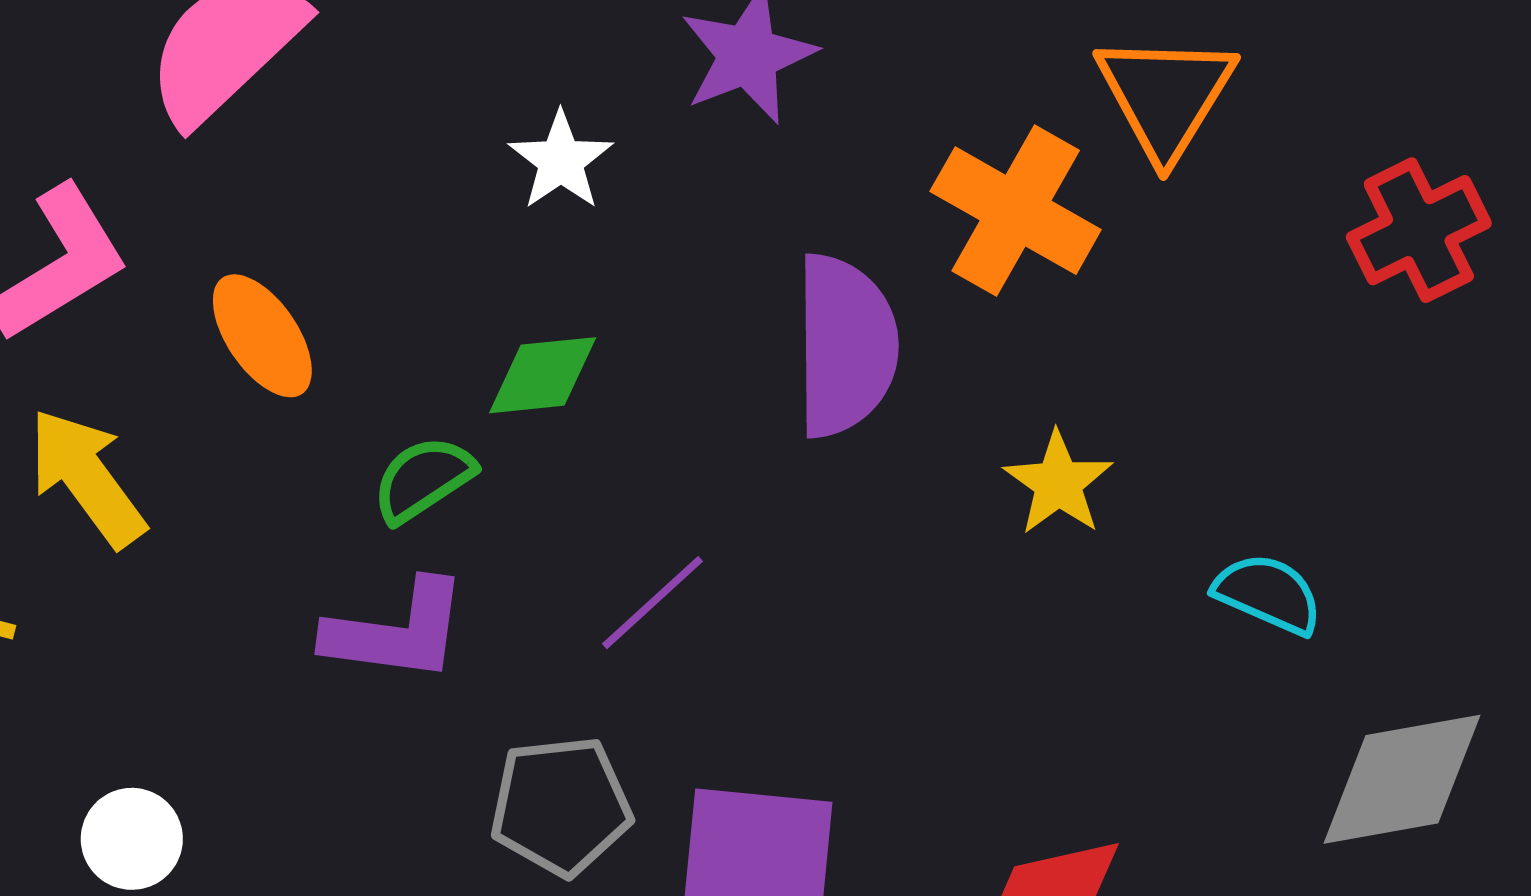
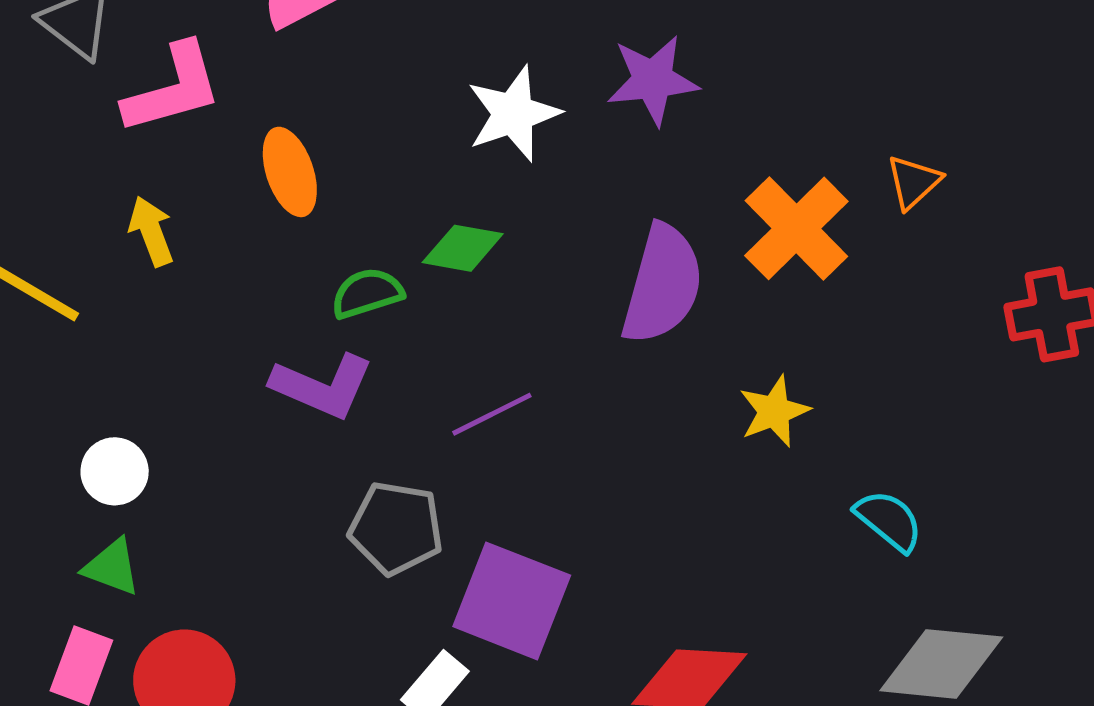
orange triangle: (1166, 96) -> (914, 182), size x0.6
white star: (561, 161) -> (513, 114), size x1.4
yellow arrow: (87, 478) -> (151, 231), size x0.7

